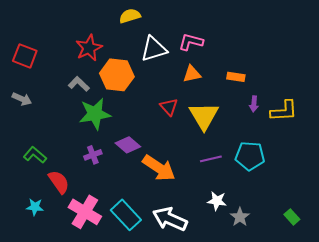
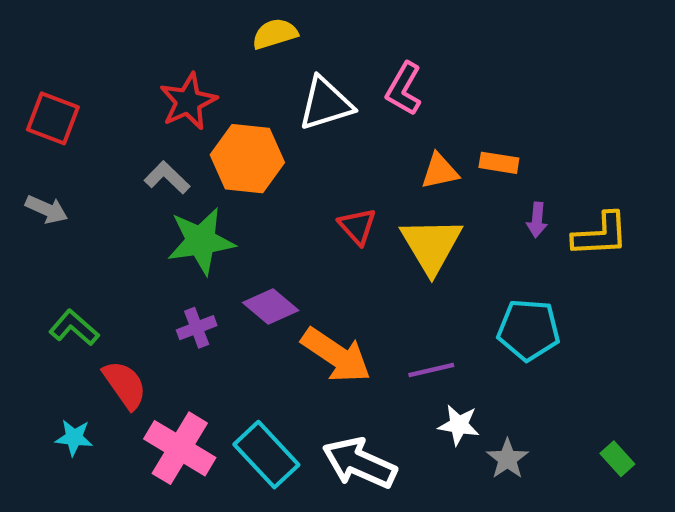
pink L-shape: (191, 42) -> (404, 89), turned -75
orange triangle: (192, 74) -> (440, 171), moved
purple line: (211, 159) -> (431, 370), moved

